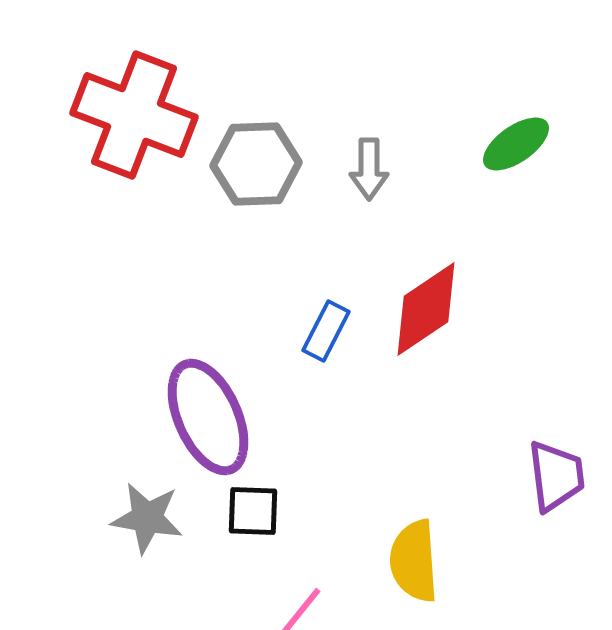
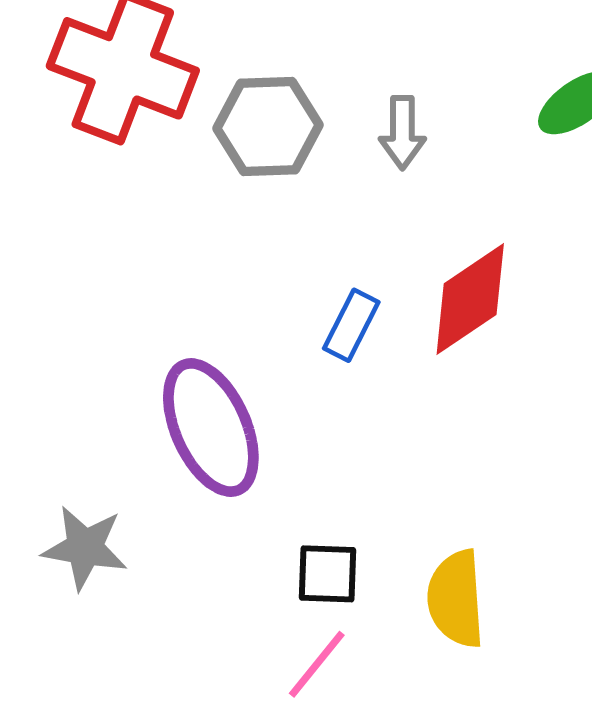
black square: (253, 511) -> (327, 574), moved
gray star: (147, 518) -> (85, 548), moved

